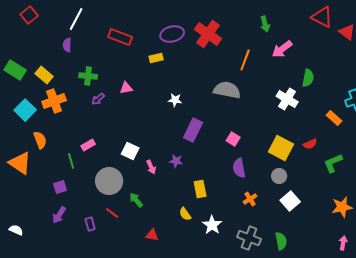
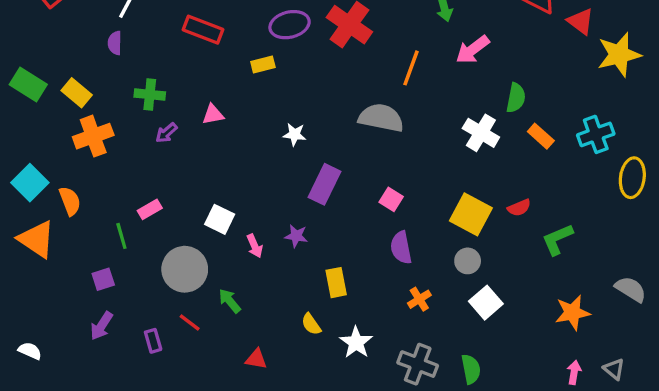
cyan square: (25, 110) -> (30, 183), moved
orange rectangle: (334, 118) -> (541, 136), moved

